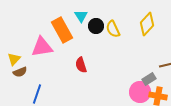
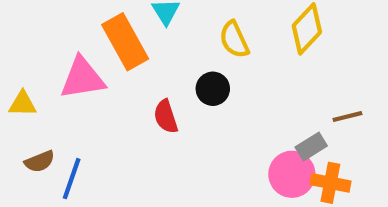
black circle: (96, 26) -> (213, 89), moved
yellow triangle: (14, 59) -> (23, 104), turned 48
brown semicircle: (20, 72) -> (40, 161), moved

